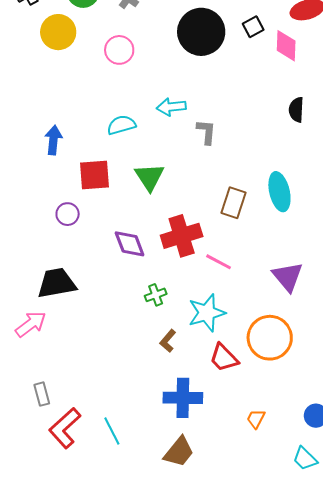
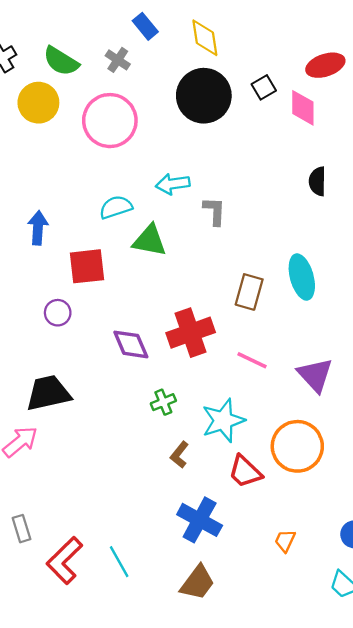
pink circle: (119, 50) -> (110, 121), size x1.6
green triangle: (149, 177) -> (150, 241), moved, turned -44
pink line: (219, 262) -> (252, 360), moved
gray rectangle: (42, 394) -> (22, 529), moved
blue cross: (183, 398) -> (200, 520), turned 30

